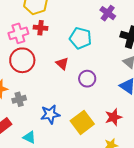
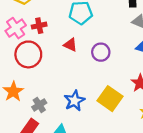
red cross: (41, 28) -> (39, 26), moved
gray cross: (19, 99) -> (39, 105), moved

